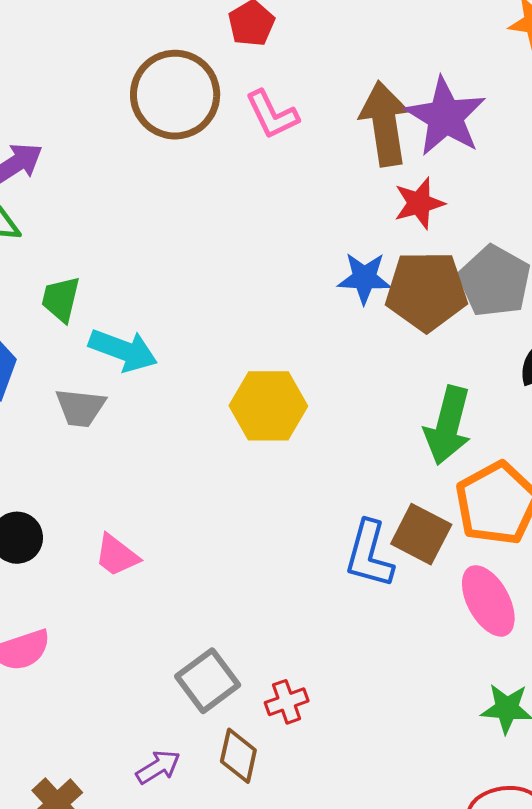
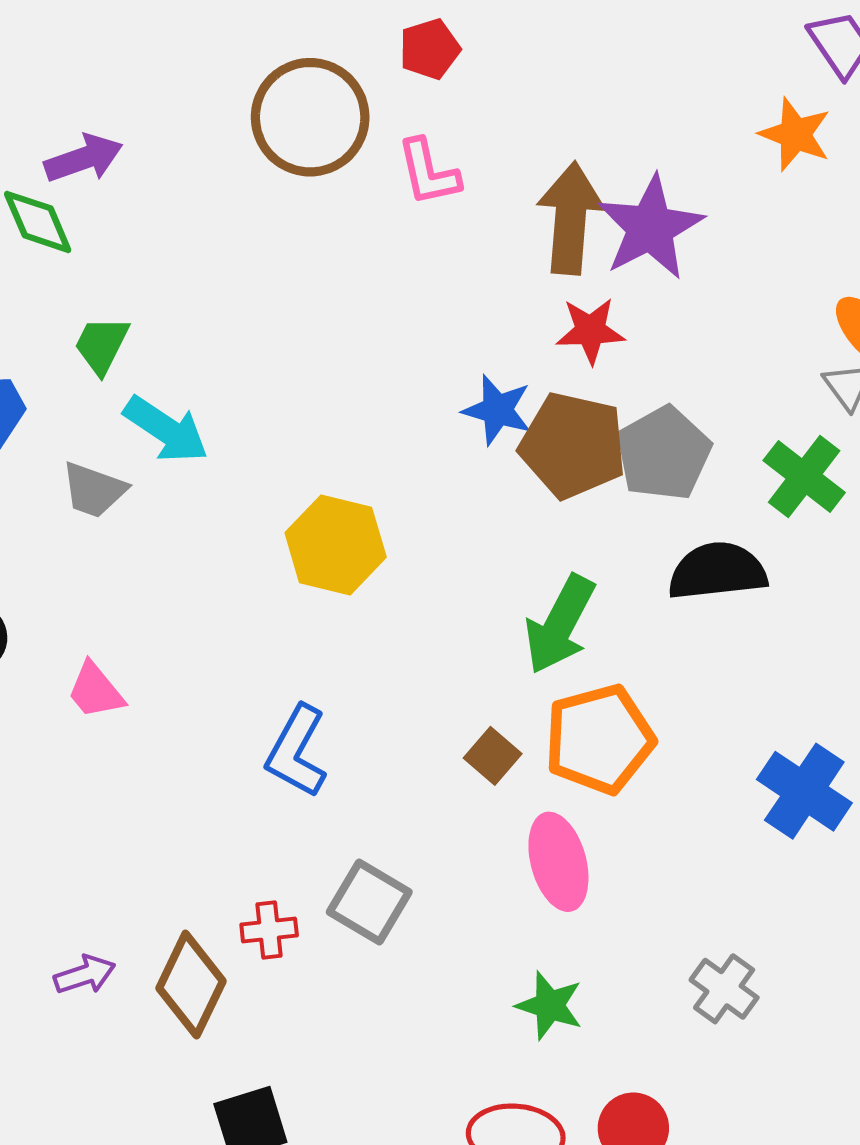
brown square: (421, 534) -> (493, 756), size x0.7
blue L-shape: (369, 554) -> (297, 751), moved
gray square: (208, 681) -> (369, 902), moved, turned -36
brown diamond: (238, 756) -> (191, 985), size x1.4

